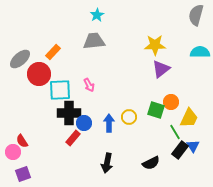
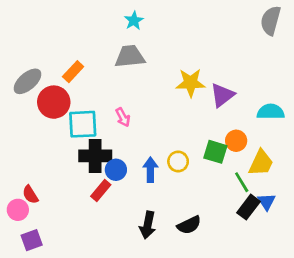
yellow star: (155, 45) -> (191, 83), moved
cyan semicircle: (200, 52) -> (271, 112), moved
black semicircle: (151, 163) -> (189, 225), moved

